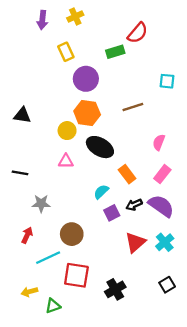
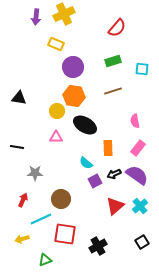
yellow cross: (75, 16) -> (64, 14), size x1.5
yellow rectangle: (66, 52) -> (56, 44), turned -42
green rectangle: (115, 52) -> (113, 61), moved
pink semicircle: (159, 142) -> (135, 121), turned -32
orange rectangle: (127, 174) -> (108, 148), turned 35
cyan semicircle: (101, 192) -> (86, 163), turned -96
yellow arrow: (29, 292) -> (22, 239), moved

